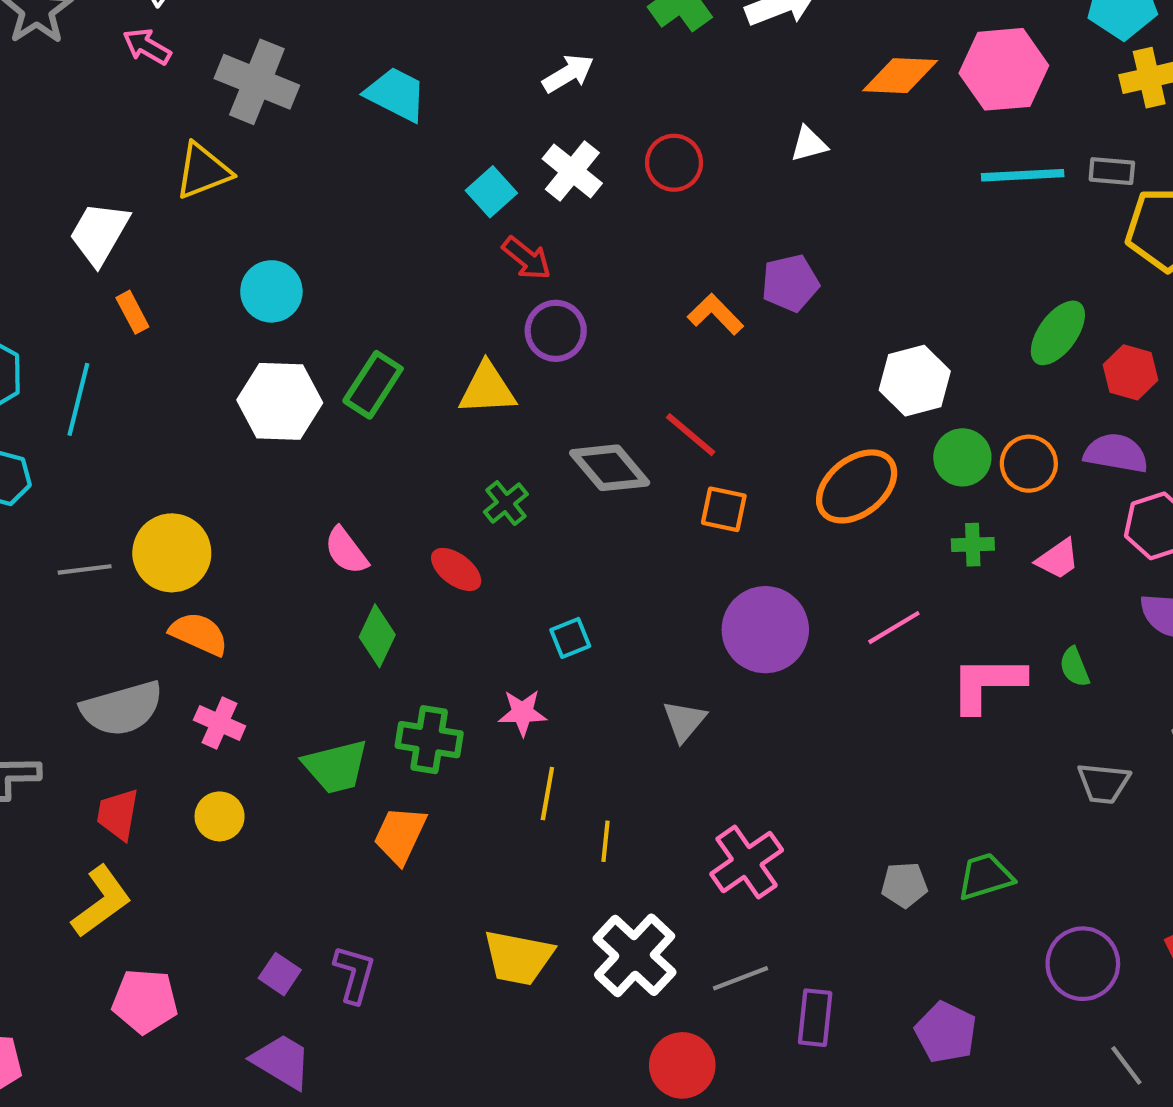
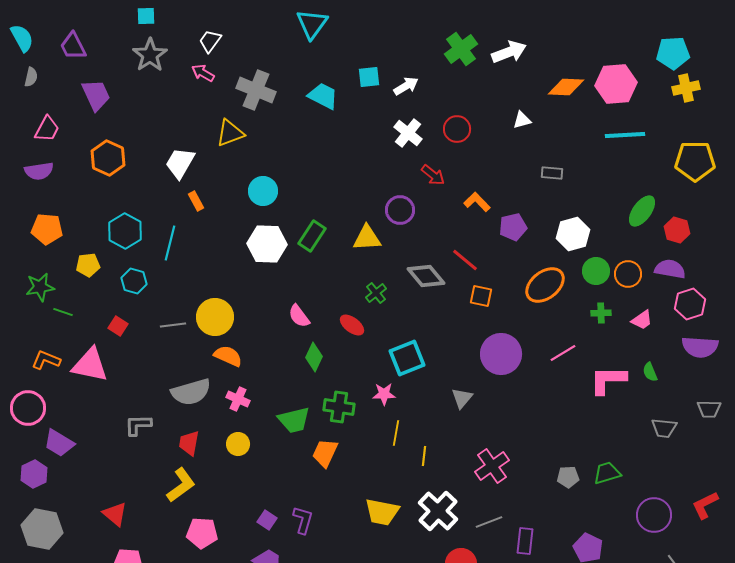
gray rectangle: (1112, 171) -> (552, 173), moved
cyan square: (491, 192) -> (369, 77), moved, turned 35
red arrow: (527, 258) -> (433, 175), moved
purple pentagon: (790, 283) -> (513, 227), moved
cyan square: (570, 638) -> (407, 358), size x1.8

